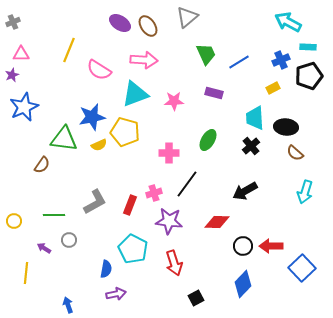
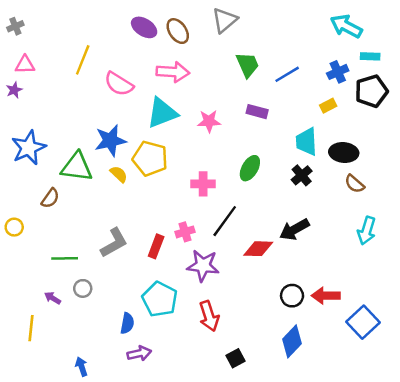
blue star: (24, 107) -> (29, 148), moved
yellow semicircle: (99, 145) -> (119, 174), turned -112
yellow circle: (14, 221) -> (14, 227), moved
red diamond: (217, 222) -> (258, 249), moved

